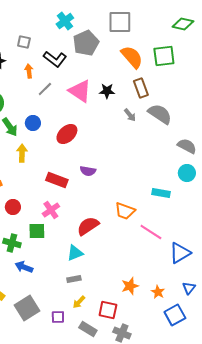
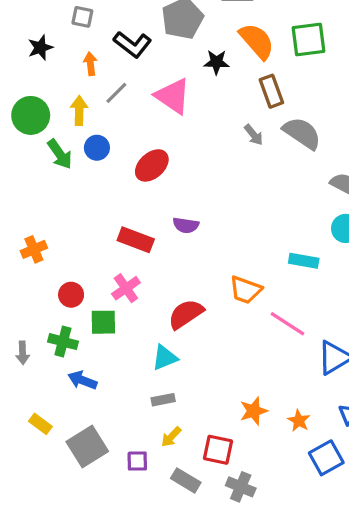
black star: (107, 91) -> (216, 62), moved
yellow arrow: (22, 153) -> (79, 111), moved
red circle: (13, 207) -> (71, 295), moved

